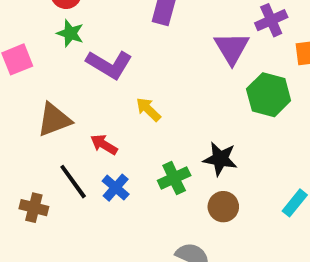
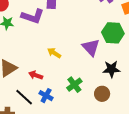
purple triangle: (232, 48) -> (91, 47), moved
purple L-shape: (109, 64) -> (33, 16), moved
black star: (220, 159) -> (111, 69), moved

